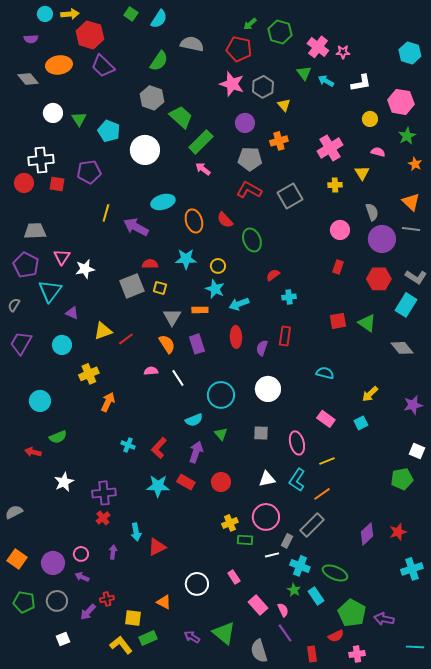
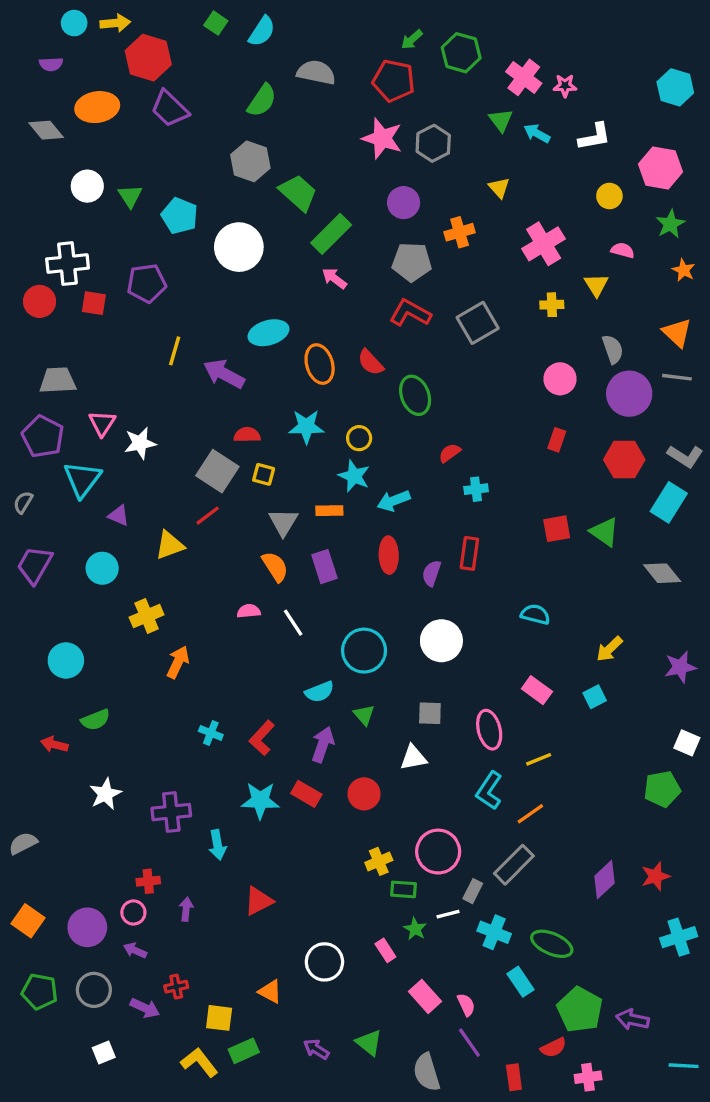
yellow triangle: (284, 105) -> (499, 188), moved
gray square: (132, 286) -> (217, 471), turned -35
red line: (126, 339) -> (208, 516), moved
white triangle: (267, 479) -> (413, 758), moved
red cross: (103, 518) -> (148, 881), moved, turned 32
cyan arrow: (136, 532) -> (217, 845), moved
green star: (294, 590) -> (415, 929), moved
purple arrow: (88, 612) -> (145, 1008), turned -108
green triangle: (224, 633) -> (369, 1043), size x0.7

